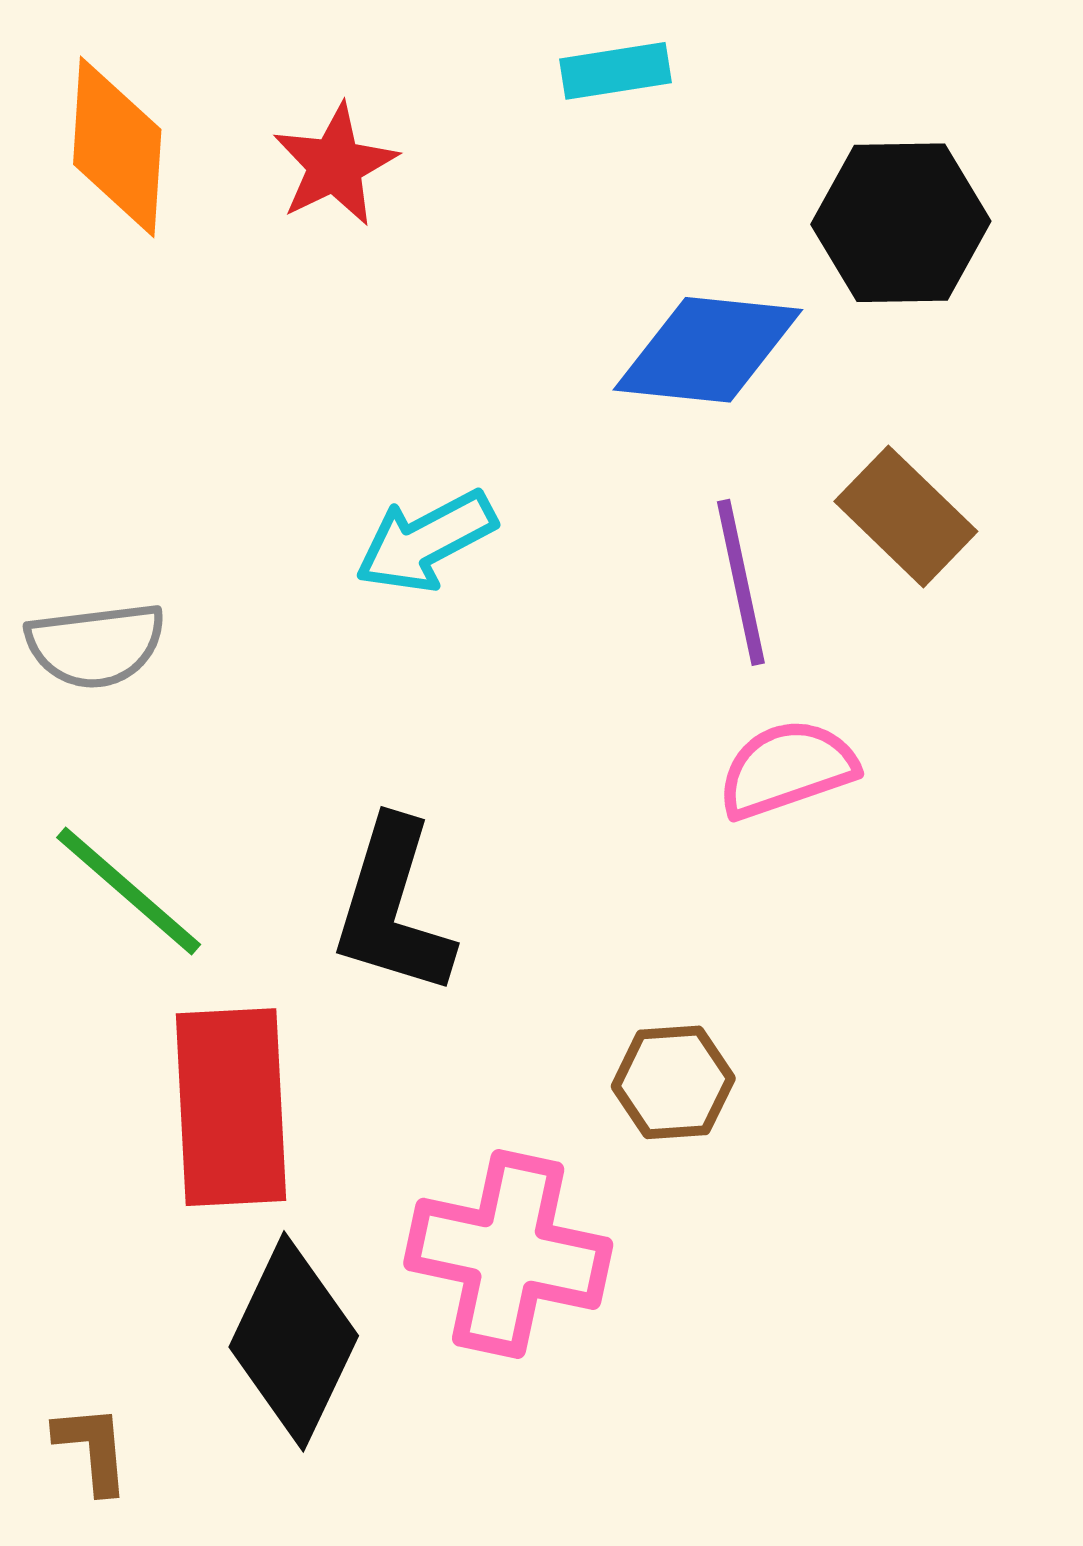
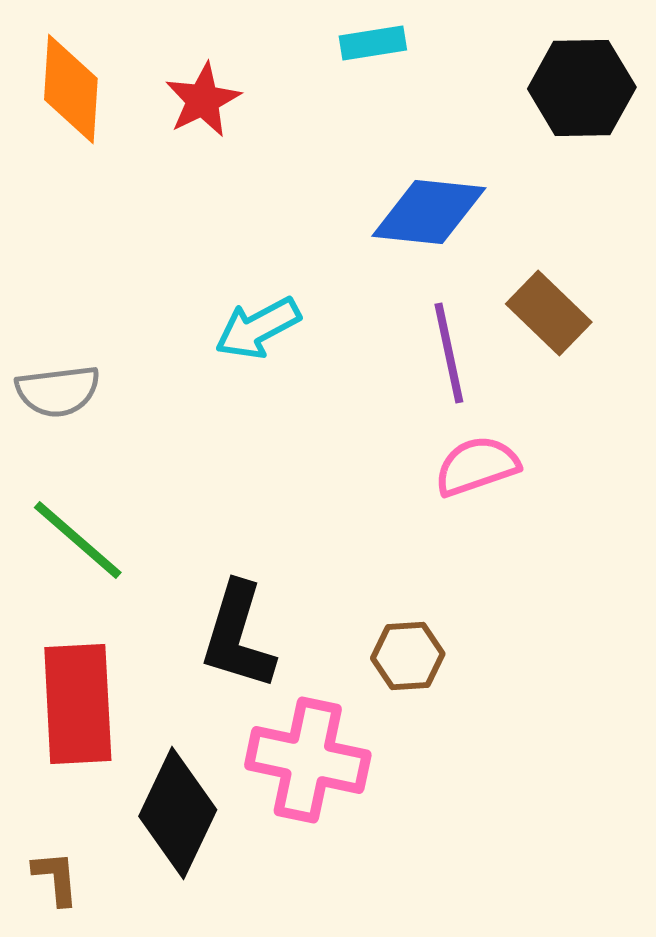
black hexagon: (901, 223) -> (582, 88), moved
black L-shape: (393, 907) -> (238, 636), moved
red rectangle: (231, 1107) -> (78, 704), moved

